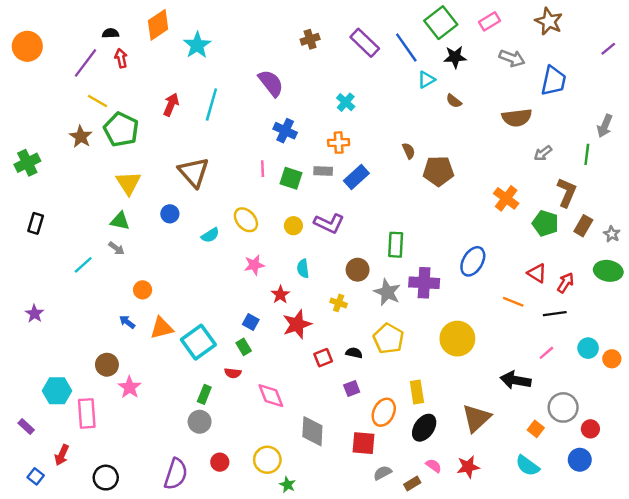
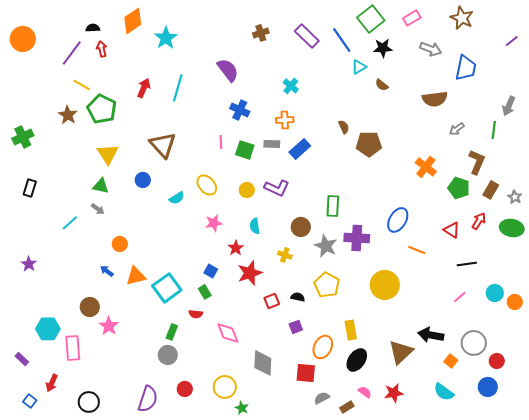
red arrow: (565, 283) -> (479, 221), moved
orange line: (513, 302) -> (417, 250), moved
black arrow: (516, 380) -> (431, 335), moved

